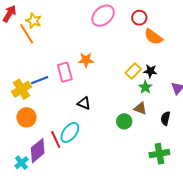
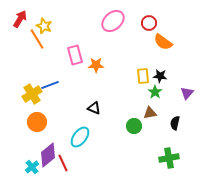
yellow rectangle: (133, 71) -> (143, 76), turned -49
pink rectangle: (65, 72) -> (75, 55), moved
brown triangle: (140, 108) -> (150, 113), turned -32
red line: (56, 140) -> (63, 163), moved

